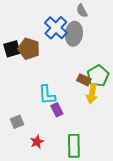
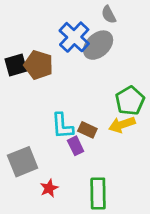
gray ellipse: (74, 34) -> (98, 45), turned 40
brown rectangle: (84, 80) -> (87, 130), moved
yellow arrow: (92, 94) -> (122, 125), turned 60
gray square: (17, 122) -> (23, 162), size x1.6

